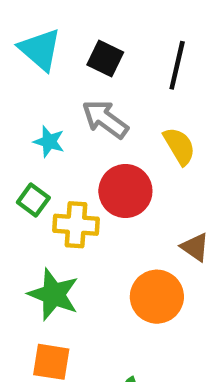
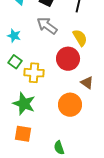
cyan star: (49, 142) -> (14, 36), moved
red circle: (125, 191) -> (68, 59), moved

